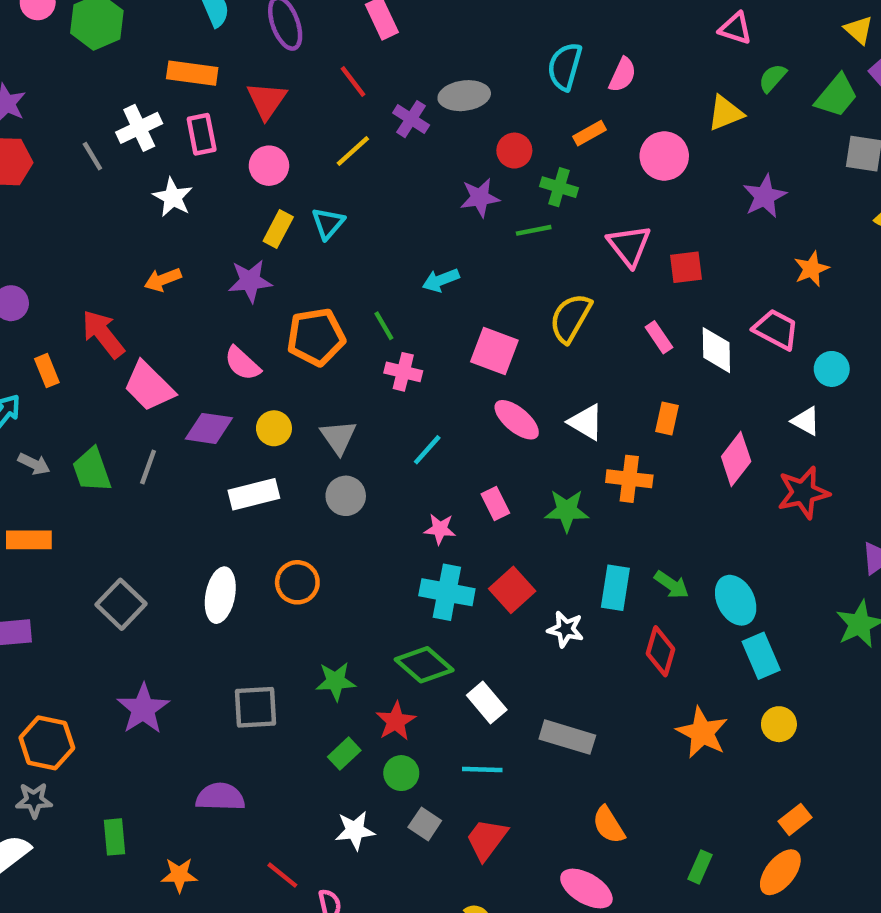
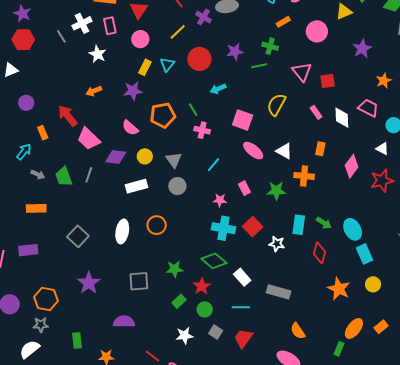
red circle: (514, 151) -> (199, 59), moved, size x1.5
orange ellipse: (780, 872) -> (354, 328), moved

